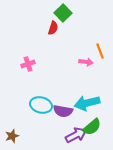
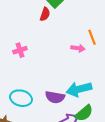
cyan ellipse: (41, 105) -> (21, 98), moved

